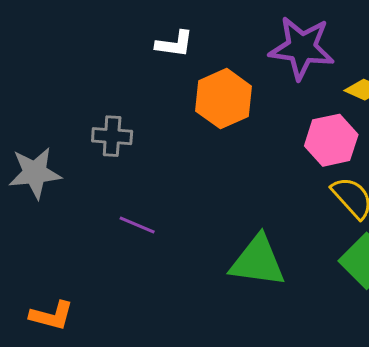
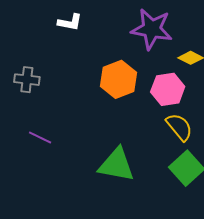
orange hexagon: (224, 99) -> (119, 79), moved

